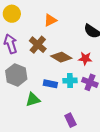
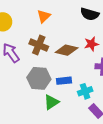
gray hexagon: (16, 75) -> (39, 78), moved
cyan cross: (70, 81) -> (85, 91), moved

